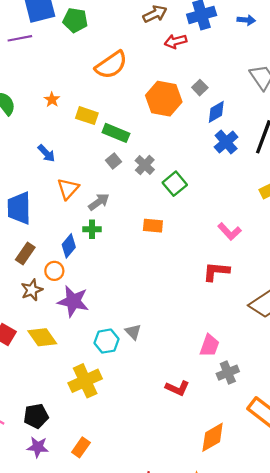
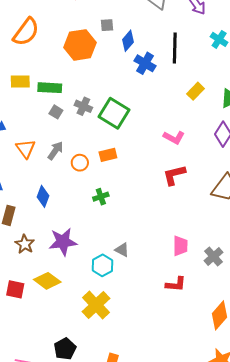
gray square: (200, 88) -> (107, 25), turned -32
green square: (175, 184) -> (114, 113), size x1.4
green cross: (92, 229) -> (101, 197), moved
orange circle: (54, 271) -> (80, 163), moved
pink trapezoid: (209, 346) -> (180, 246), moved

